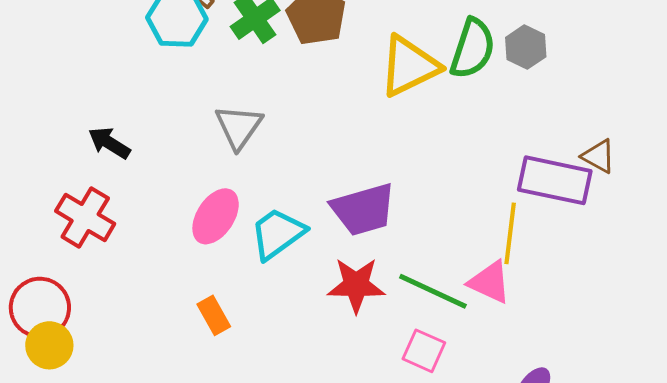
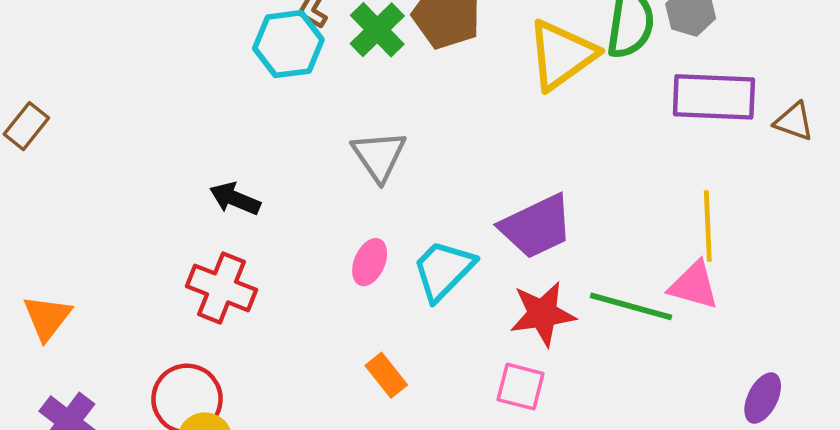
purple rectangle: (555, 180) -> (714, 97), moved
pink ellipse: (216, 216) -> (370, 262), size x0.7
pink square: (424, 351) -> (521, 387), moved

